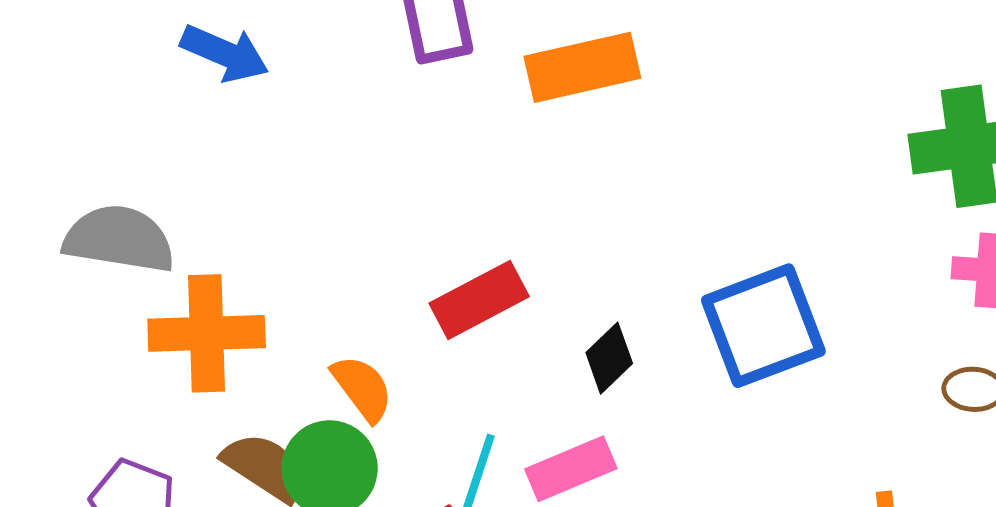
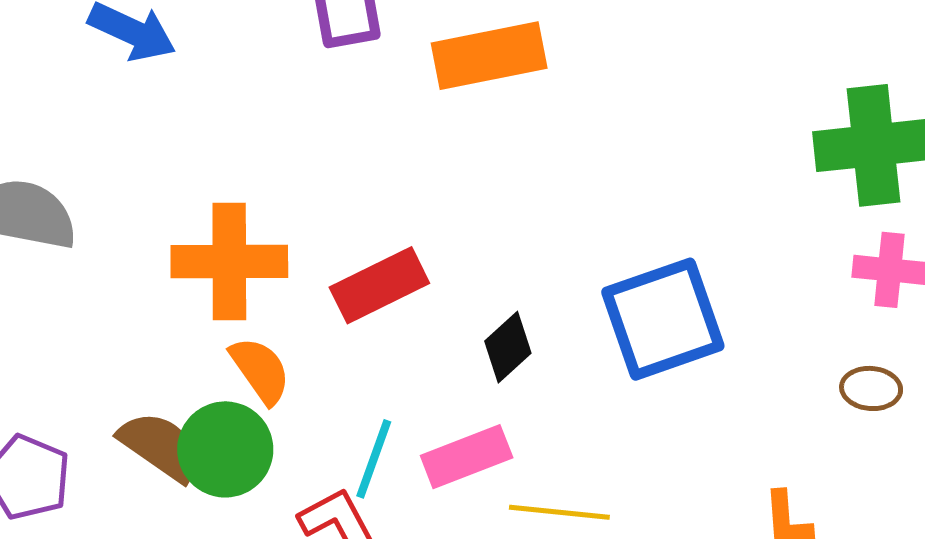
orange cross: (207, 333) -> (229, 261), moved

